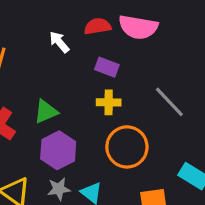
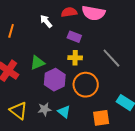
purple hexagon: (58, 150) -> (55, 80), moved

